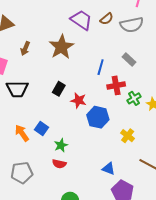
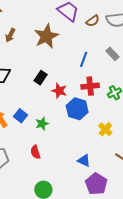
brown semicircle: (107, 19) -> (93, 21), moved
red cross: (116, 85) -> (90, 86), moved
green star: (61, 145) -> (42, 124), moved
red semicircle: (59, 164) -> (35, 152), turned 56

